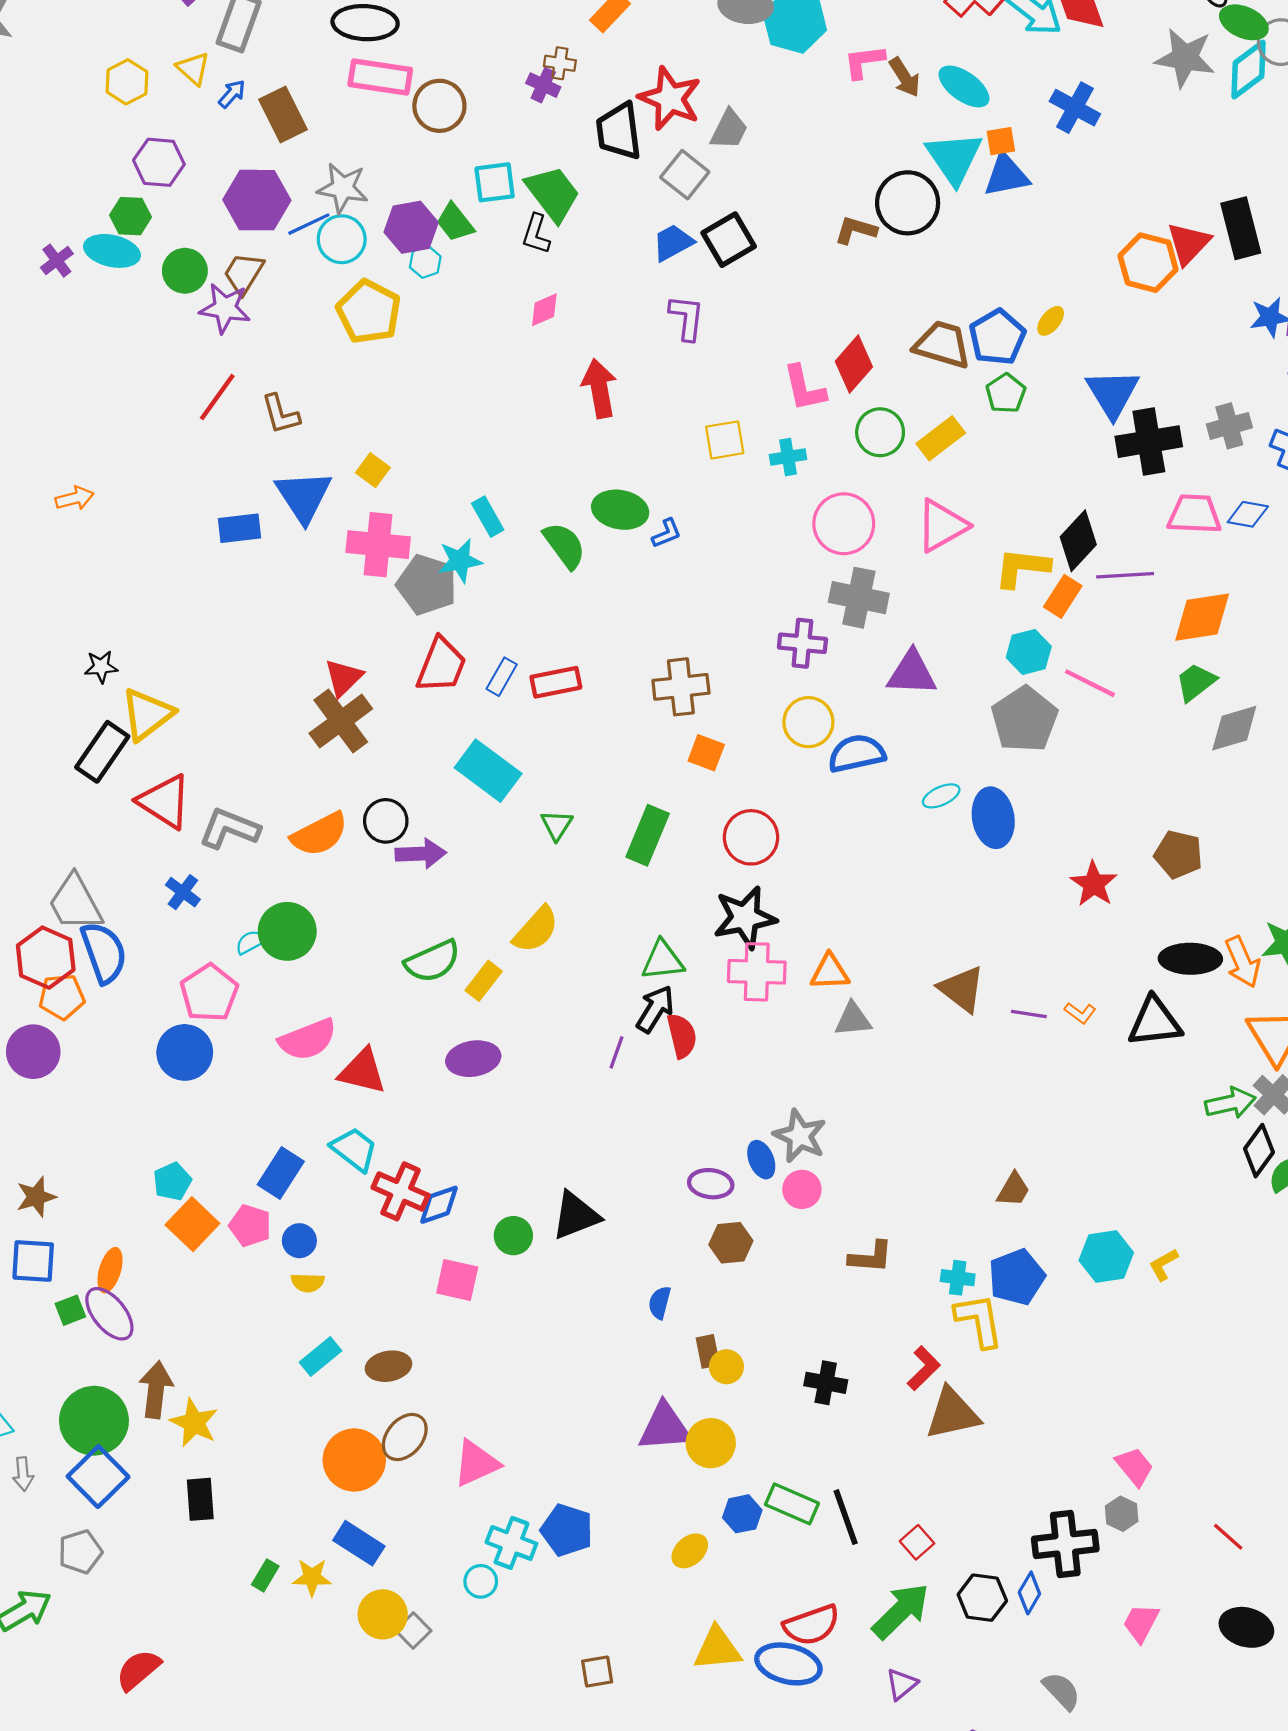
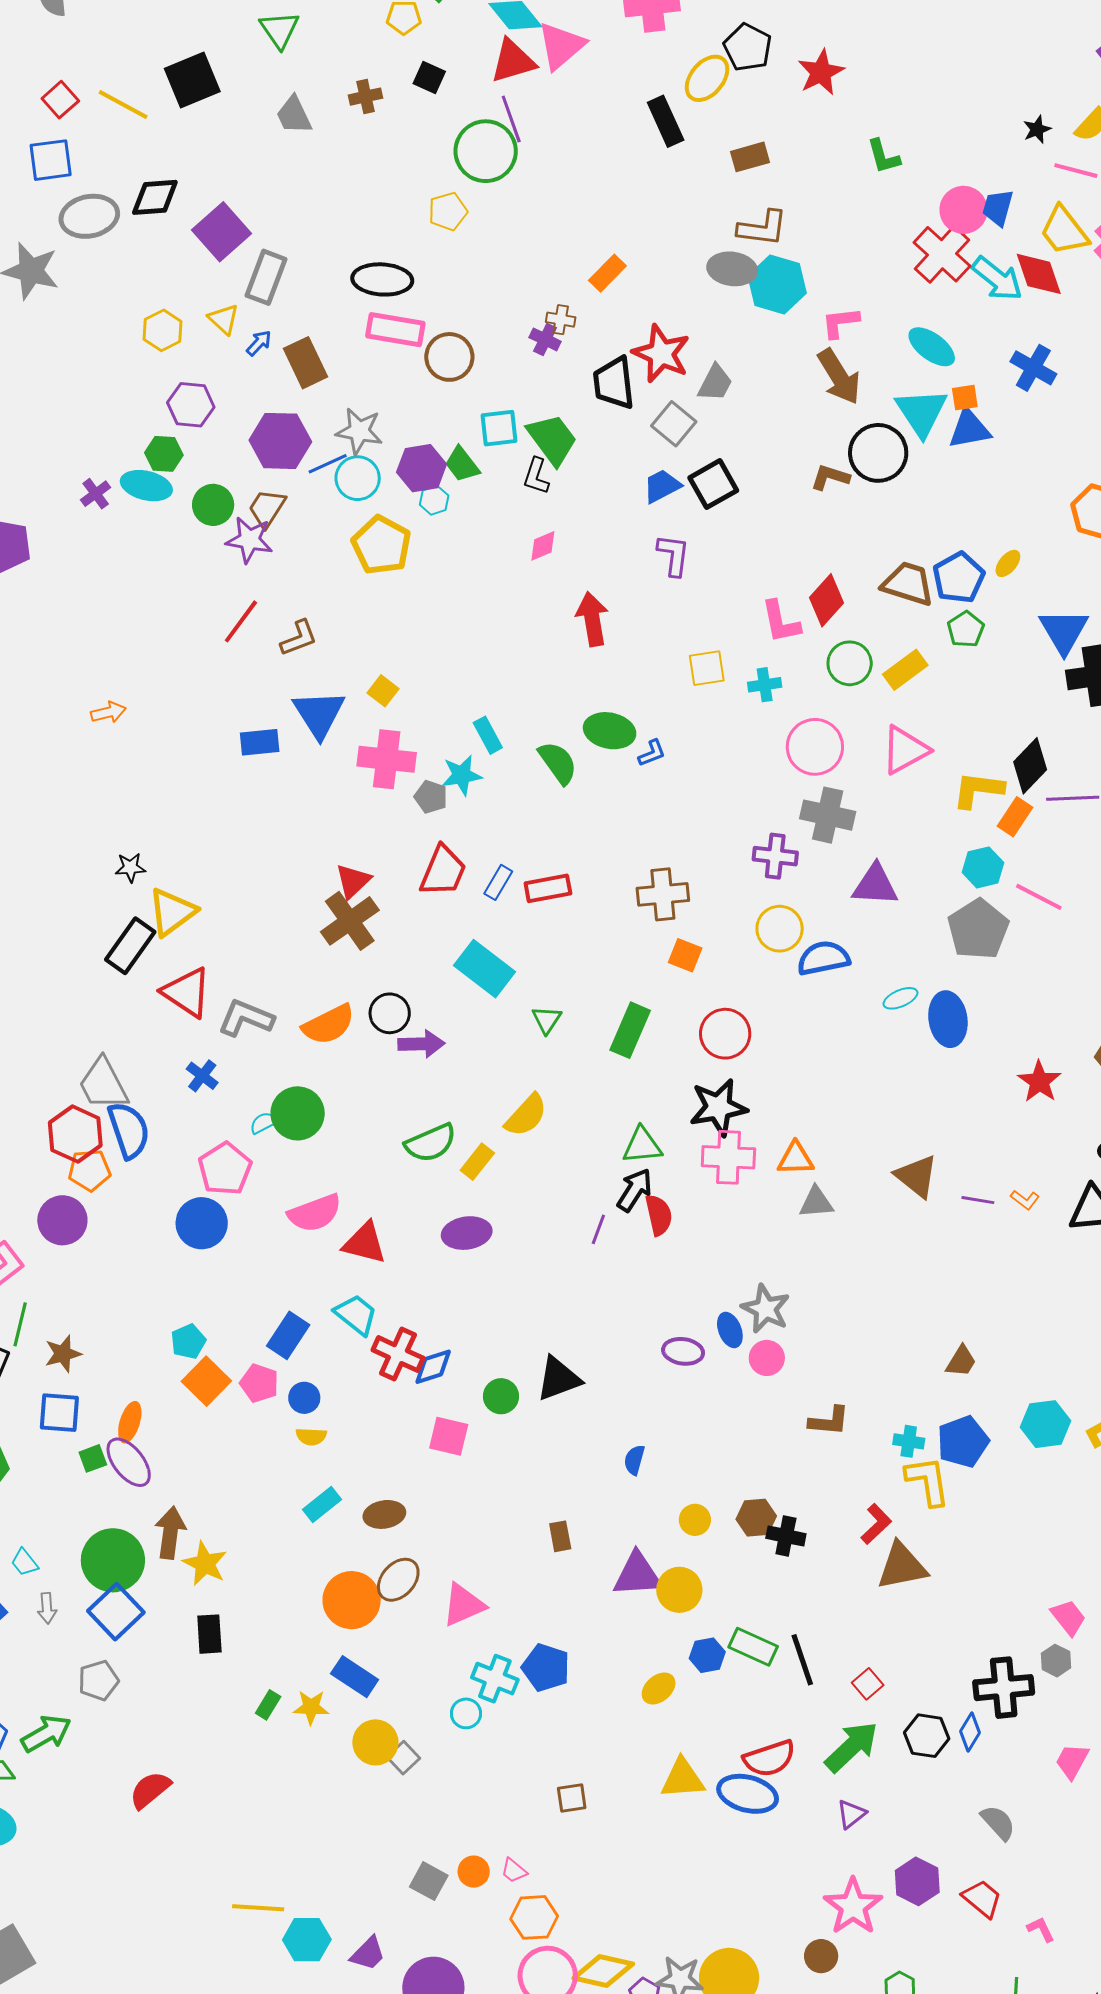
brown arrow: (905, 77) -> (839, 377), moved, size x1.5
brown L-shape: (280, 414) -> (299, 638), turned -96
gray pentagon: (427, 585) -> (431, 797), size x0.6
brown hexagon: (731, 1243) -> (756, 1518), moved
brown rectangle: (708, 1351) -> (560, 1536), moved

